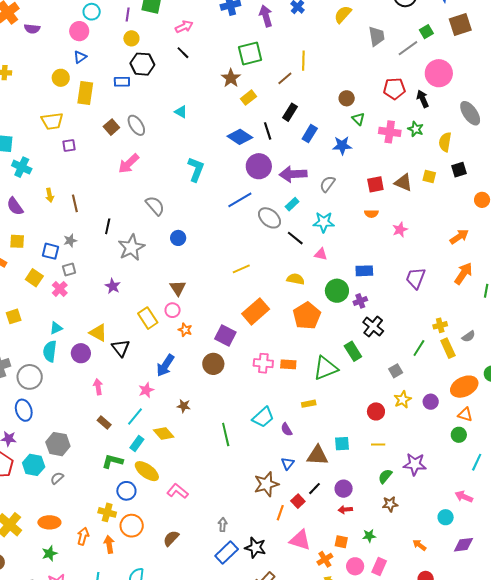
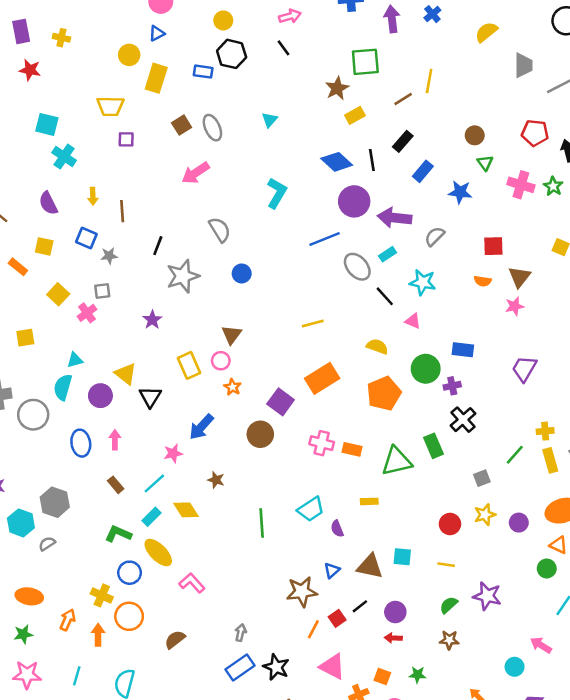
cyan triangle: (181, 112) -> (270, 120), turned 32
brown triangle: (403, 182) -> (519, 277), moved, turned 36
blue square: (50, 251) -> (86, 238), moved
blue ellipse: (24, 410) -> (81, 443), moved

